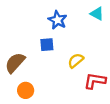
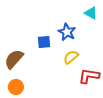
blue star: (58, 20) -> (67, 32), moved
orange circle: (26, 90) -> (16, 87), moved

